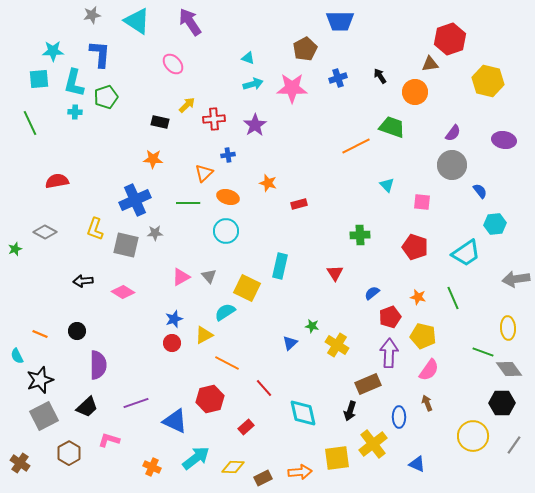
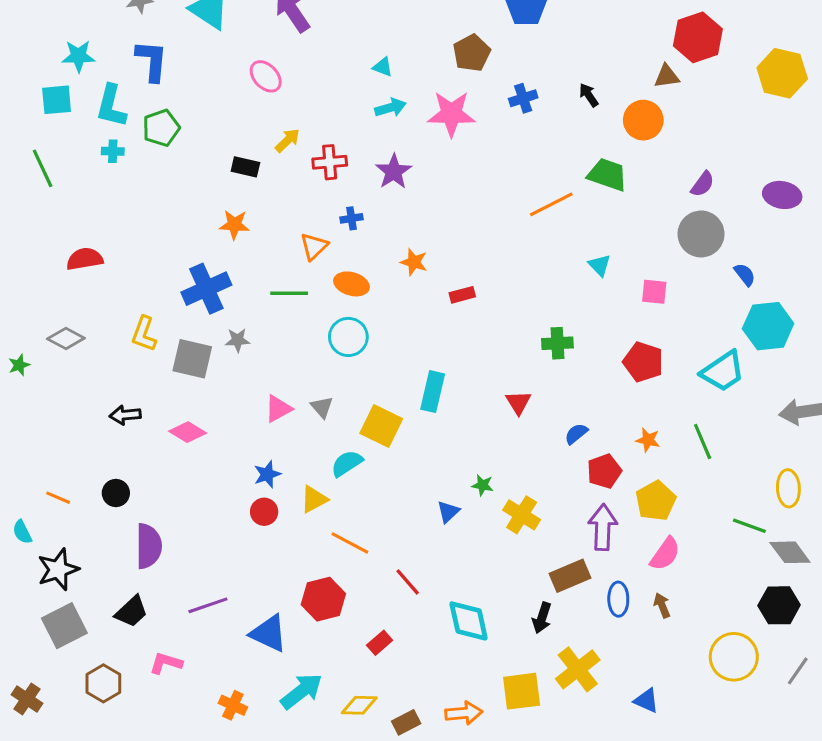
yellow hexagon: (488, 81) -> (782, 73), moved
cyan hexagon: (495, 224) -> (768, 326), size x1.4
yellow pentagon: (423, 336) -> (656, 501), turned 30
blue ellipse: (399, 417) -> (618, 599), moved

